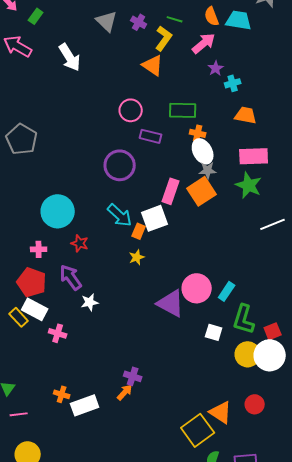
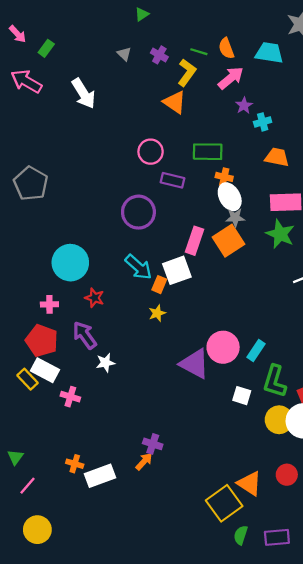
orange semicircle: (212, 16) -> (226, 48), moved
gray triangle: (107, 21) -> (124, 54), size x0.6
pink line: (19, 414) -> (27, 486), turned -42

